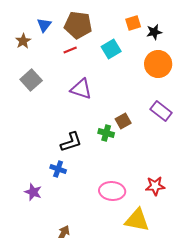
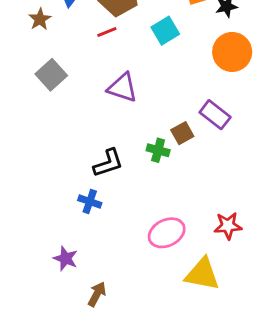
purple rectangle: (161, 111) -> (215, 115), moved
pink ellipse: (112, 191) -> (167, 233), turned -30
purple star: (33, 192) -> (66, 258), moved

